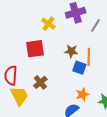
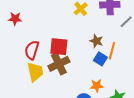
red square: (35, 49) -> (59, 47), moved
brown cross: (40, 82) -> (59, 64), size x1.5

